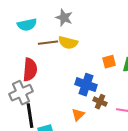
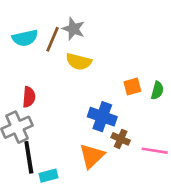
brown line: (48, 43) -> (52, 39), moved, turned -60
red semicircle: (30, 70) -> (29, 97), size x0.7
orange triangle: (78, 115) -> (92, 156), size x1.5

